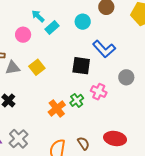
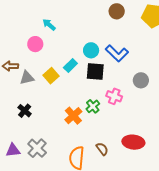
cyan circle: (83, 22) -> (91, 50), moved
cyan rectangle: (52, 28) -> (70, 65), moved

